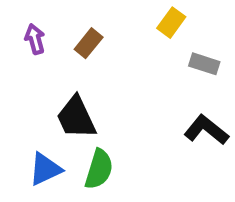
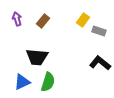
yellow rectangle: (171, 23) -> (83, 20), moved
black trapezoid: (76, 118) -> (37, 57), turned -60

